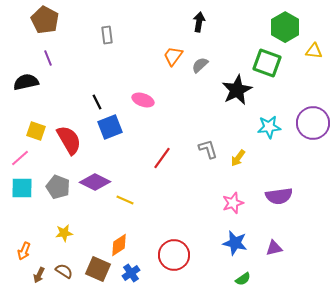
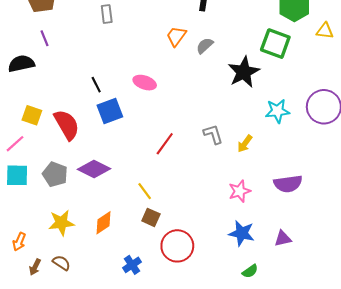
yellow line: (125, 200) -> (145, 191), moved, turned 30
yellow star: (64, 233) -> (61, 223), size x1.4
orange diamond: (119, 245) -> (104, 223), moved
brown square: (98, 269) -> (151, 217), moved, size x0.7

